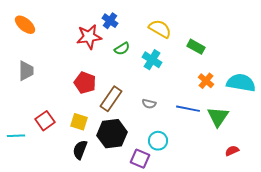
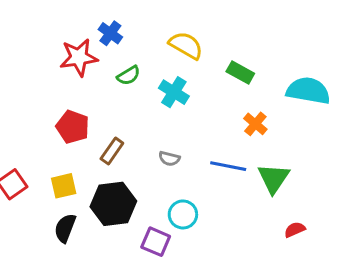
cyan semicircle: (241, 83) -> (308, 91), moved
brown rectangle: (111, 99) -> (112, 151), size x0.7
yellow square: (79, 122) -> (64, 186), turned -30

